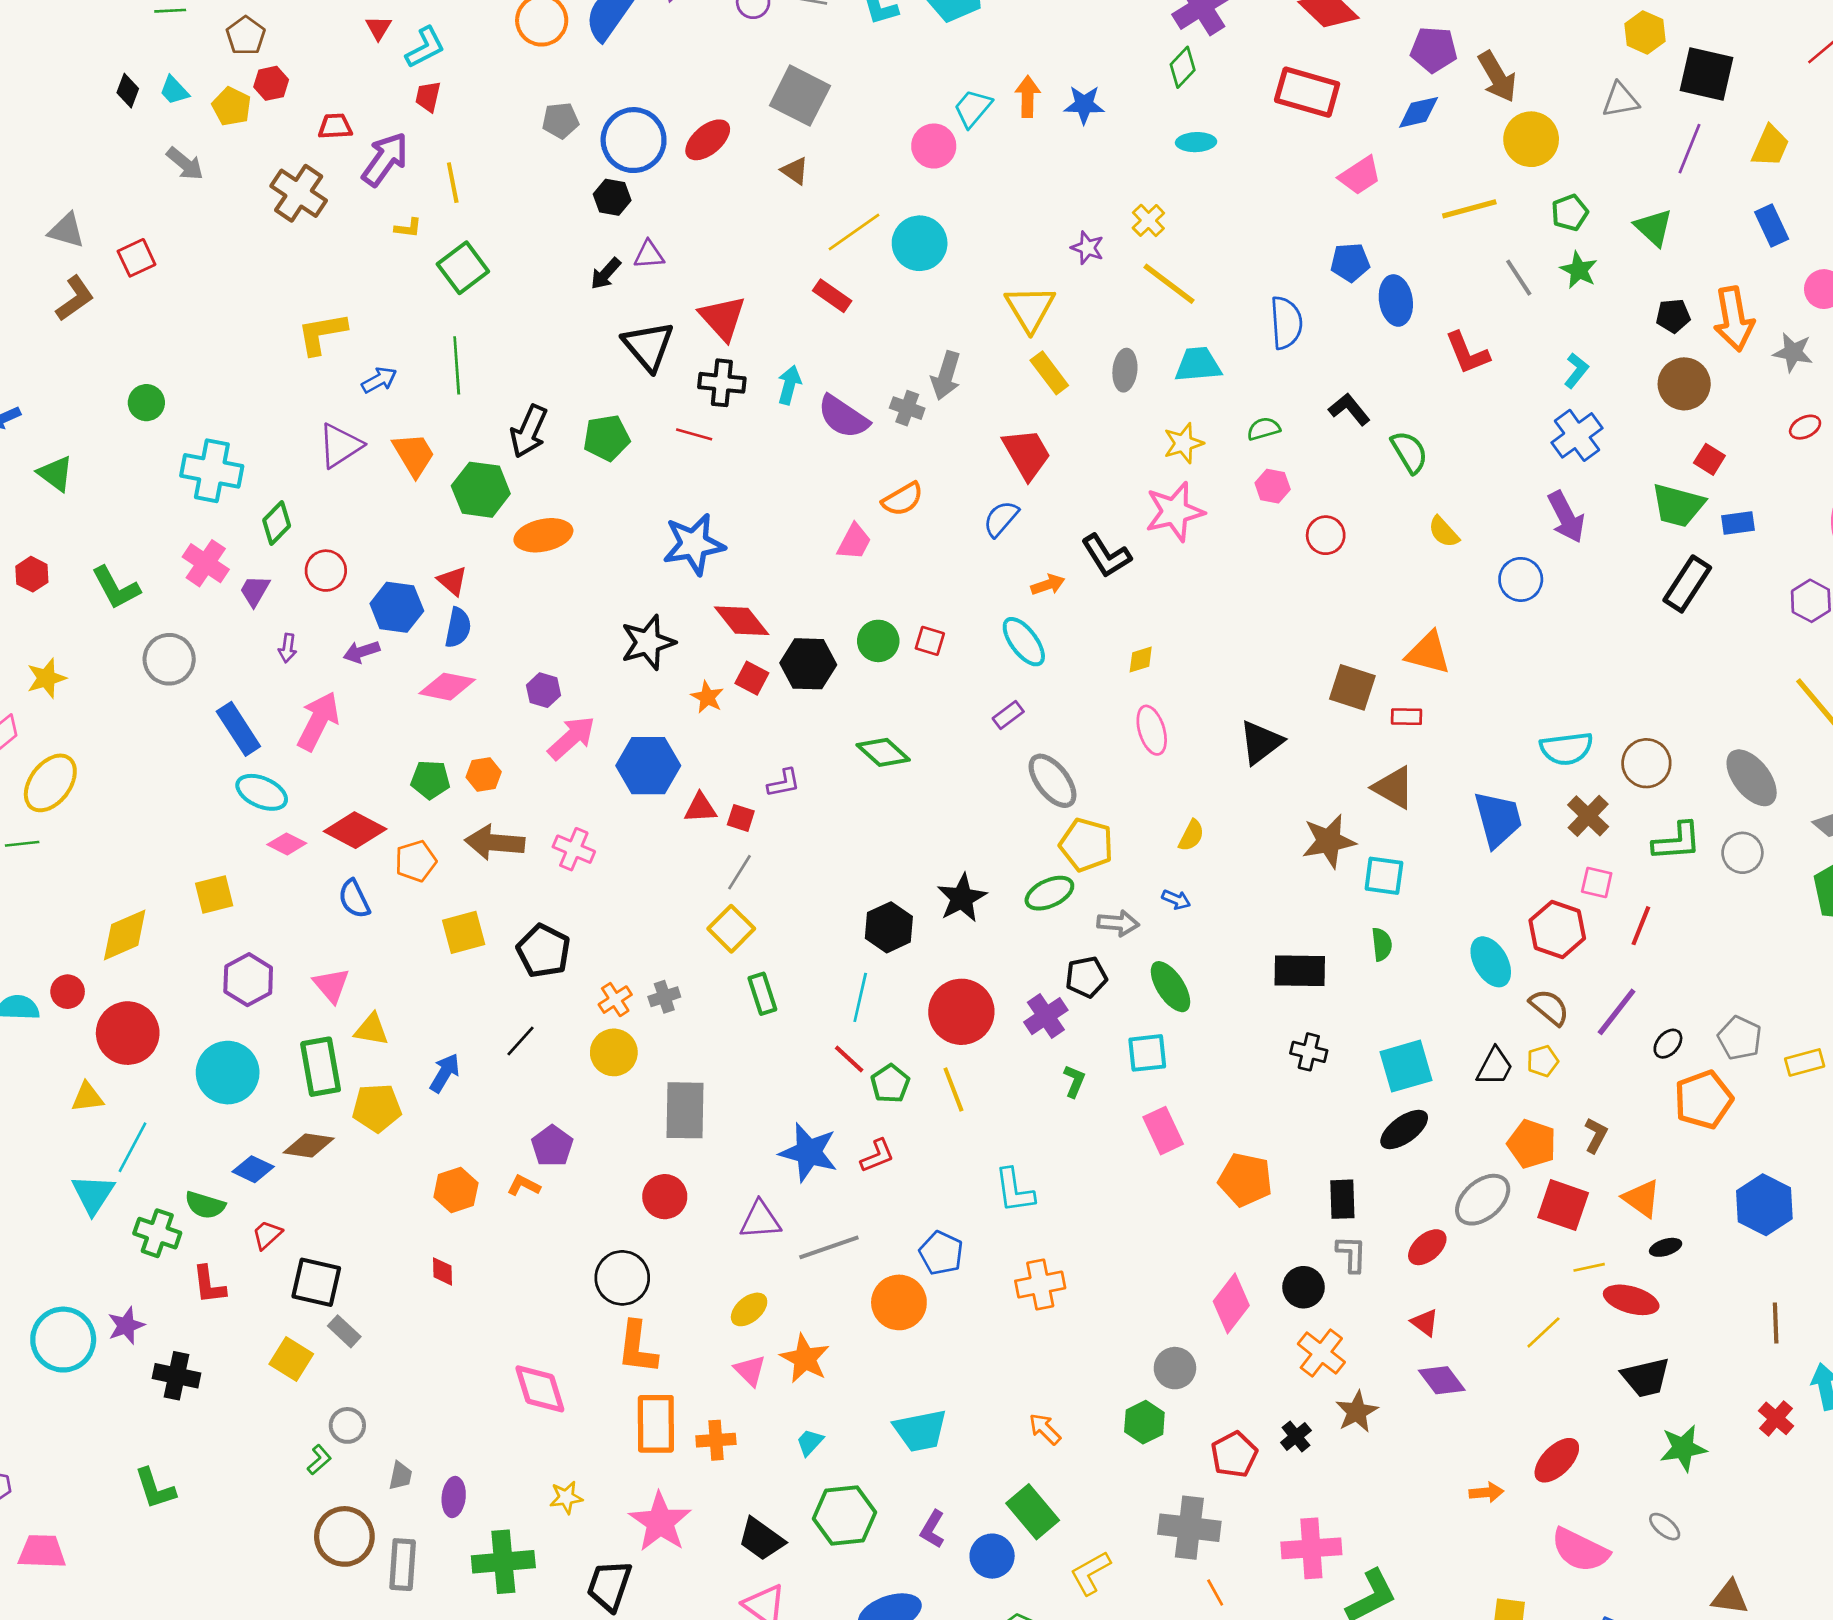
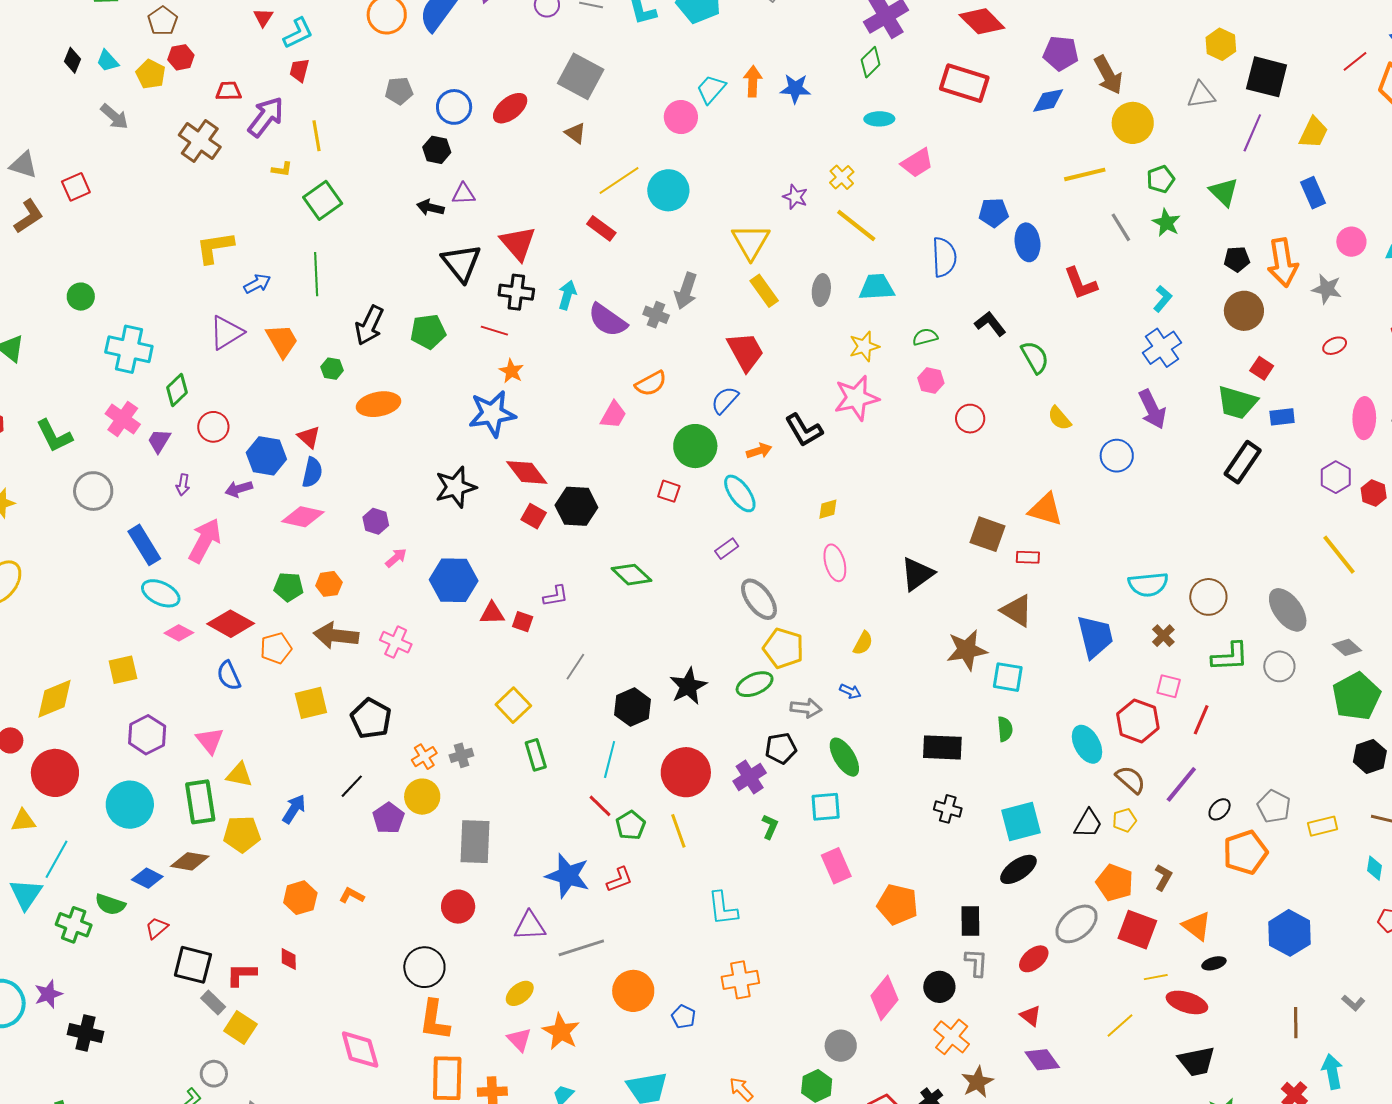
blue circle: (634, 140) -> (454, 107), size x0.7
pink trapezoid: (1360, 176) -> (917, 163), moved
black arrow: (606, 274) -> (430, 207), turned 60
green hexagon: (481, 490) -> (332, 369), size x0.5
green circle: (878, 641) -> (695, 446), moved, size x1.4
orange star: (707, 697) -> (511, 371), moved
pink arrow: (572, 738) -> (396, 558), size x0.6
brown cross: (1588, 816) -> (1163, 636), size x0.7
gray line: (739, 872) -> (575, 667), moved
purple pentagon: (552, 1146) -> (389, 818), moved
blue pentagon: (941, 1253) -> (683, 1017), moved, size x0.7
red L-shape: (209, 1285) -> (241, 974), moved, turned 96
yellow square: (291, 1359) -> (240, 1028), moved

